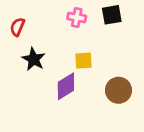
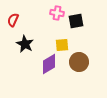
black square: (112, 15) -> (76, 21), moved
brown circle: (118, 90) -> (79, 62), moved

